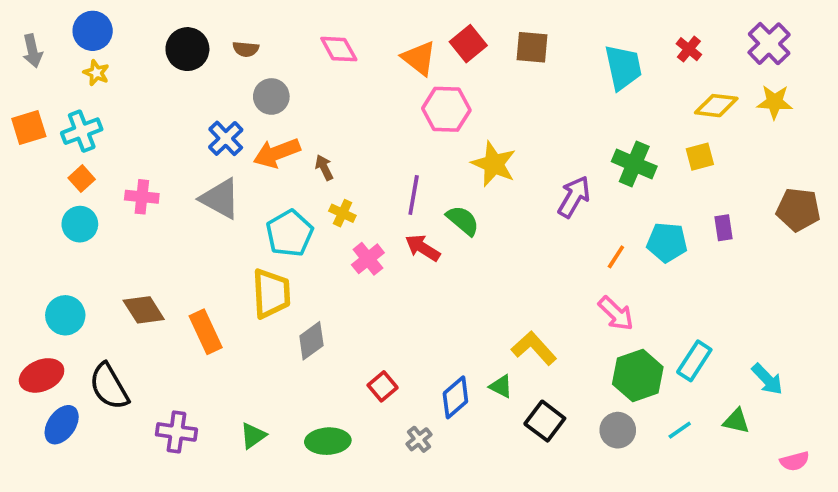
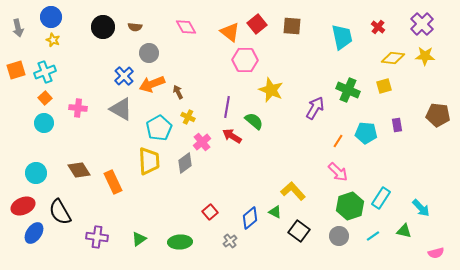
gray diamond: (311, 341) -> (185, 163), moved

